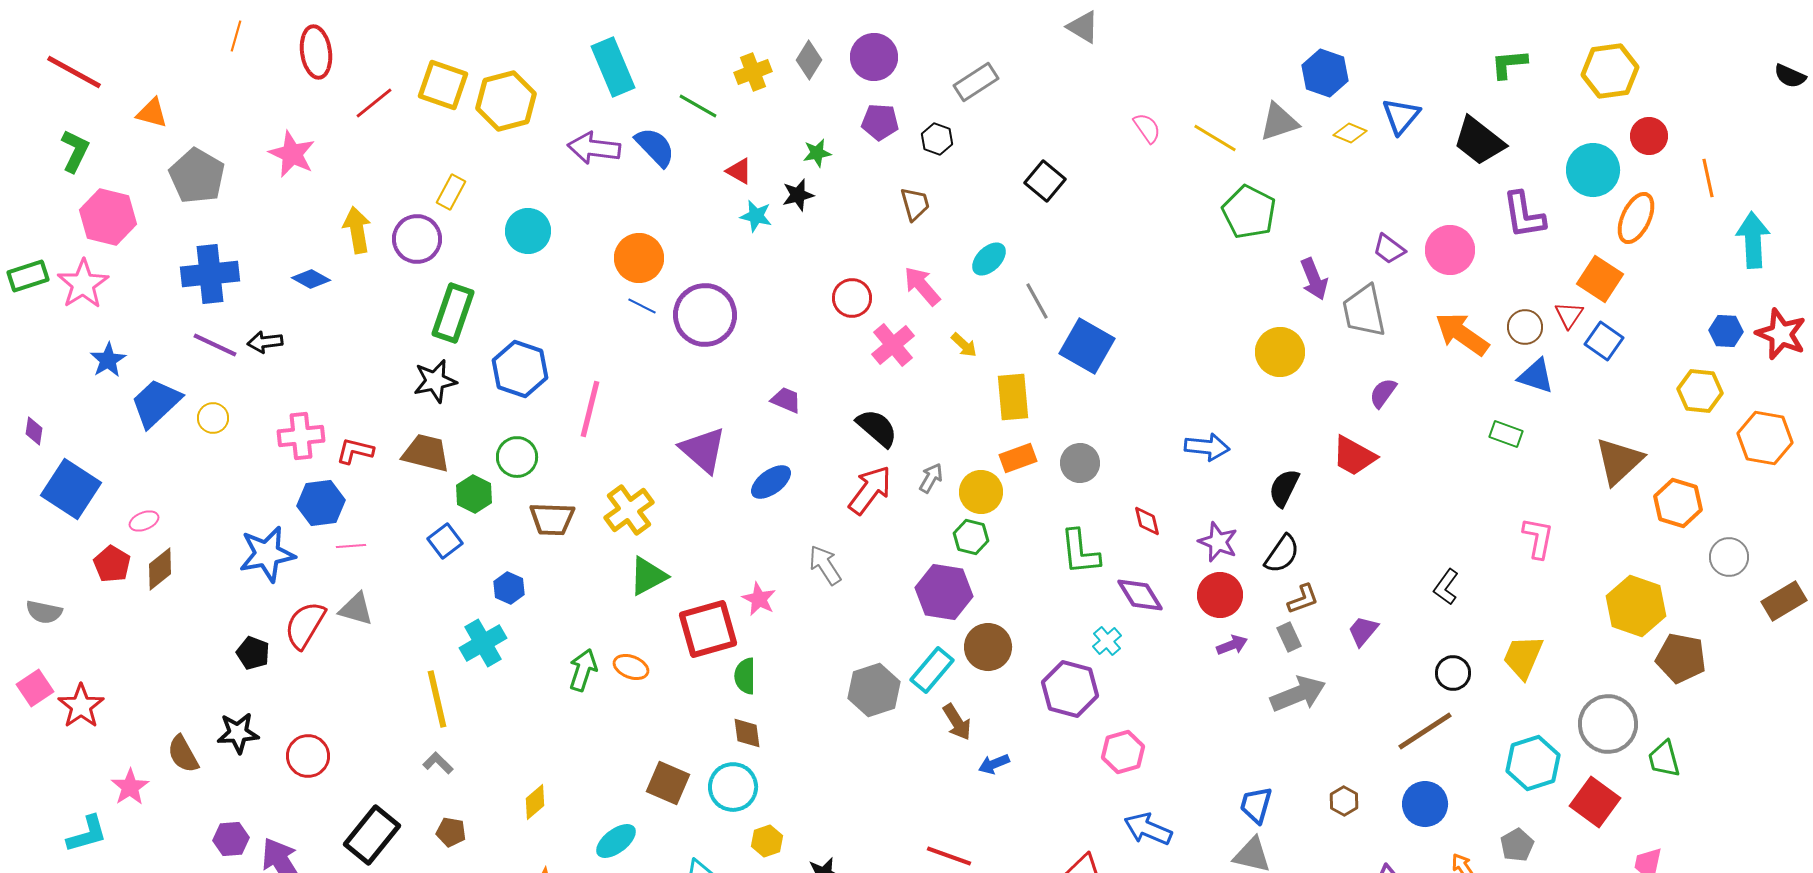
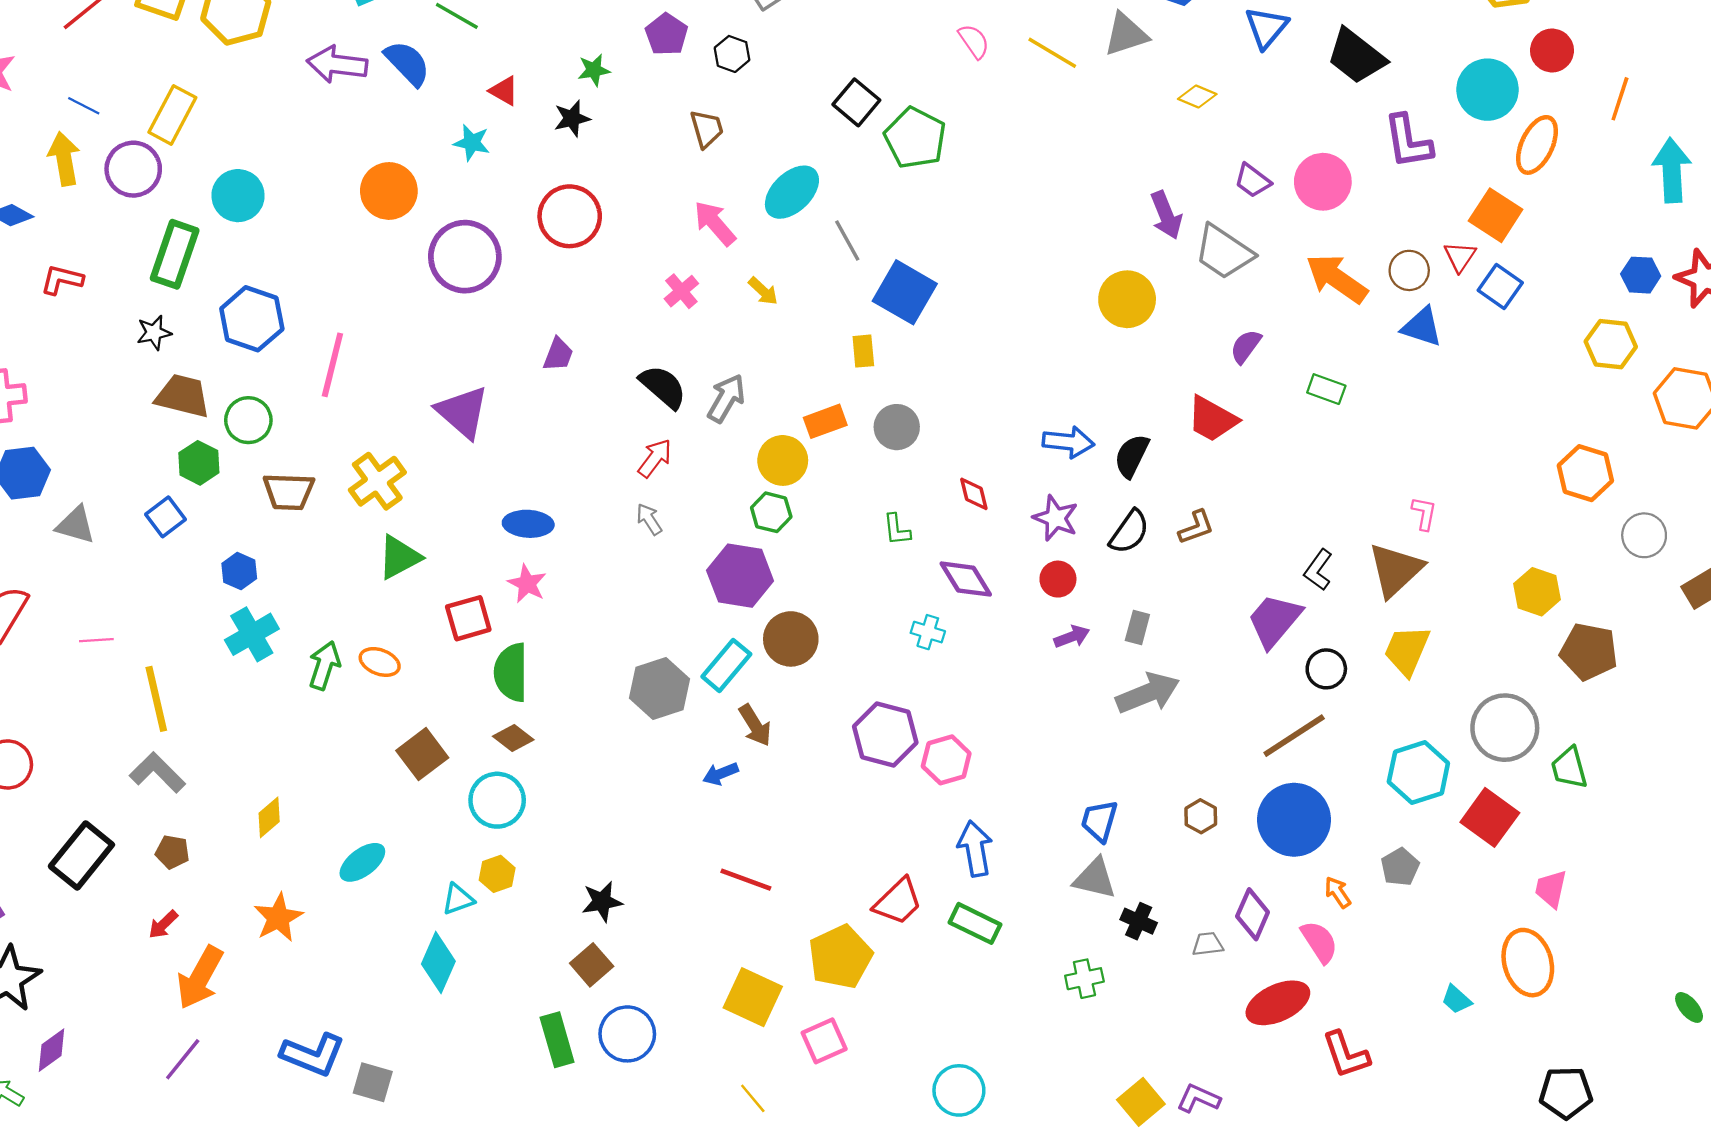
purple pentagon: (880, 122) -> (666, 34), turned 30
yellow diamond: (1350, 133) -> (1197, 97), moved
orange line: (1708, 178) -> (1620, 99), turned 30
yellow rectangle: (451, 192) -> (172, 115), size x1.4
green pentagon: (1249, 212) -> (915, 138), moved
cyan star: (756, 216) -> (472, 143), moved
cyan circle: (528, 231) -> (238, 196), moved
cyan ellipse: (989, 259) -> (792, 192), size x1.4
red circle: (852, 298) -> (570, 216), moved, size x1.4
blue line: (642, 306) -> (84, 106), moved
gray trapezoid: (1364, 311) -> (1224, 252), turned -44
pink cross: (893, 345) -> (681, 291), size x0.7
black star: (435, 381) -> (154, 333), size x0.7
yellow rectangle: (1013, 397) -> (863, 351), moved, size x0.6
purple trapezoid: (786, 400) -> (558, 355), turned 88
green rectangle: (1506, 434) -> (1326, 389), moved
blue arrow: (1207, 447) -> (1068, 442), moved
red L-shape: (355, 451) -> (62, 280), moved
brown trapezoid: (426, 453) -> (183, 396), moved
brown triangle: (1619, 461) -> (1395, 570), moved
gray arrow: (931, 478) -> (726, 398), moved, size x1.4
blue ellipse: (771, 482) -> (528, 524), moved, turned 39
red arrow: (870, 490) -> (655, 458), size x0.7
pink L-shape: (1538, 538) -> (1424, 513), size x0.7
pink line: (351, 546) -> (96, 640), moved
green L-shape: (1080, 552) -> (897, 530), size x0.6
gray arrow: (825, 565) -> (649, 519), moved, size x0.7
red circle: (1220, 595) -> (1058, 579), size x0.7
brown L-shape: (1303, 599) -> (1196, 527), moved
yellow hexagon: (1636, 606) -> (1537, 592), size x0.7
gray triangle: (356, 609) -> (76, 525), moved
red square: (708, 629) -> (468, 618), size x0.7
purple trapezoid: (1363, 631) -> (1274, 621), moved, size x1.6
gray rectangle: (1289, 637) -> (1137, 627), turned 40
cyan cross: (1107, 641) -> (928, 632), turned -32
cyan cross: (483, 643) -> (252, 634), moved
green semicircle: (745, 676) -> (511, 672), size x1.4
purple hexagon: (1070, 689) -> (885, 735), moved
brown diamond: (747, 733) -> (513, 738), turned -44
gray L-shape: (438, 763) -> (157, 773), size x1.6
blue arrow: (994, 764) -> (721, 774), moved
brown square: (668, 783) -> (422, 754), moved, turned 30
blue circle: (1425, 804) -> (1294, 820), size x1.4
blue arrow: (1148, 829) -> (975, 849), turned 57
yellow hexagon: (767, 841) -> (497, 874), moved

